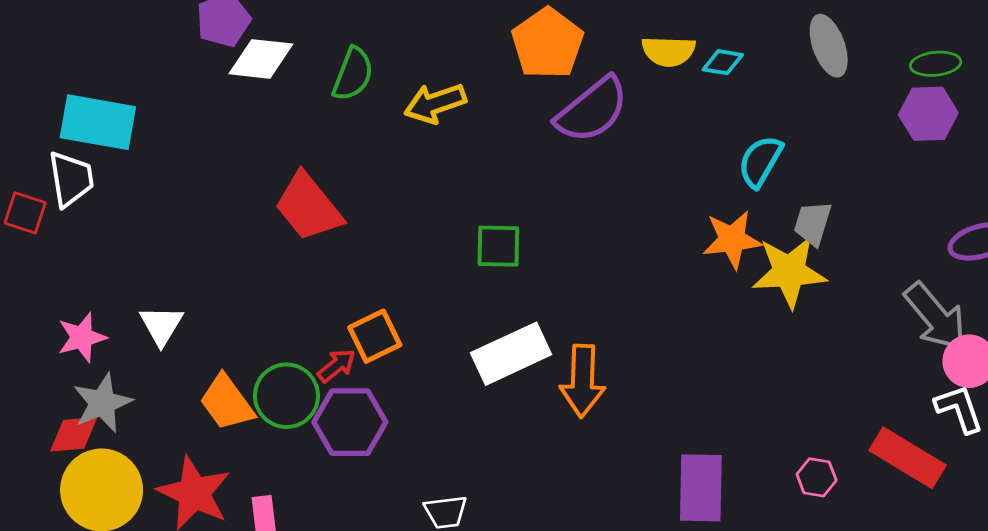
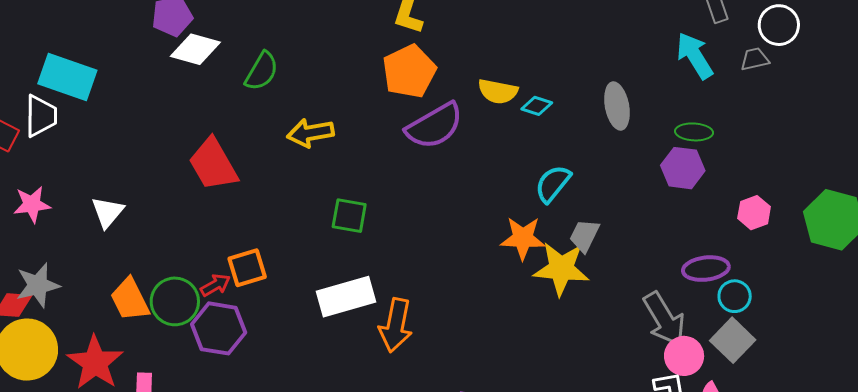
yellow arrow: (435, 103) -> (310, 133), moved
white triangle: (161, 325) -> (108, 212), moved
pink star: (82, 337) -> (32, 204), moved

